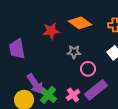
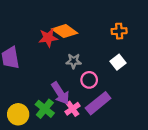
orange diamond: (80, 23) -> (65, 31), moved
purple arrow: (35, 84) -> (60, 93), moved

